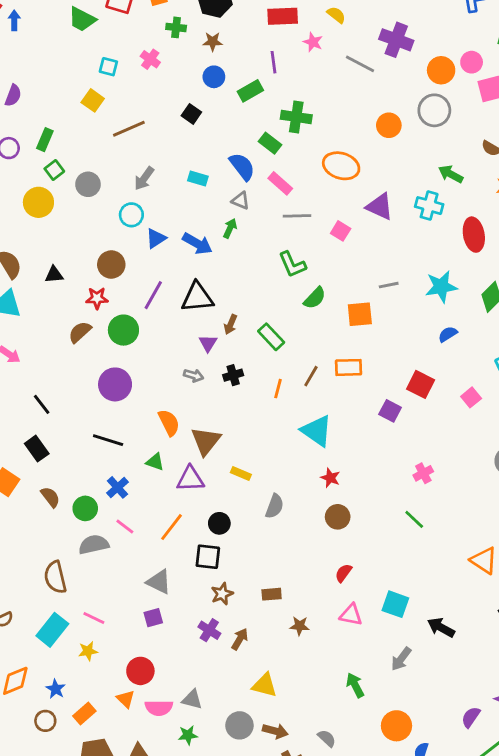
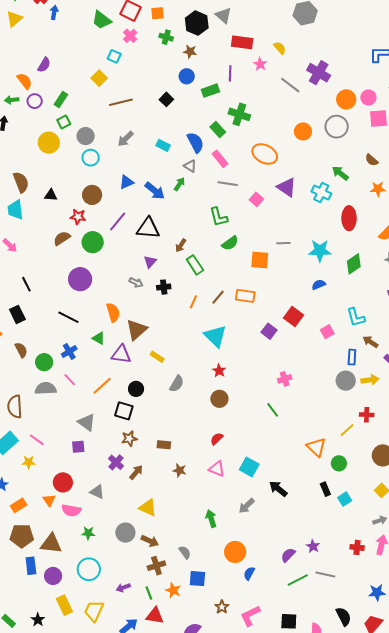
pink cross: (150, 59) -> (130, 36), moved
cyan circle: (131, 215) -> (91, 158), moved
brown arrow: (231, 324) -> (181, 245), moved
gray triangle: (192, 699) -> (97, 492), moved

